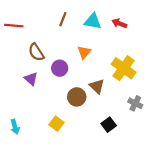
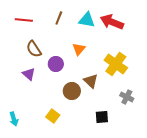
red arrow: (119, 23) -> (112, 22), size x1.6
red line: (14, 26) -> (24, 20), moved
black square: (109, 125) -> (102, 117), turned 32

